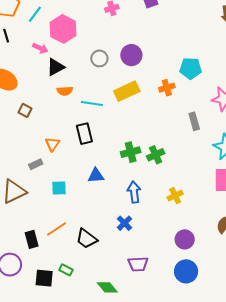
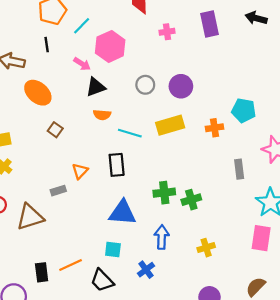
blue triangle: (96, 176) -> (122, 213), size x1.5
cyan square: (59, 188) -> (113, 249), moved

